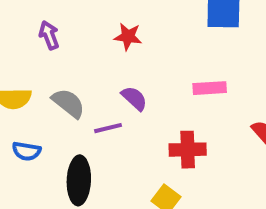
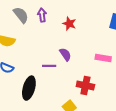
purple arrow: (49, 35) -> (42, 15), moved
gray semicircle: (68, 103) -> (21, 15), moved

